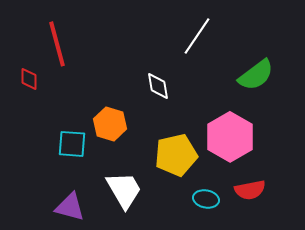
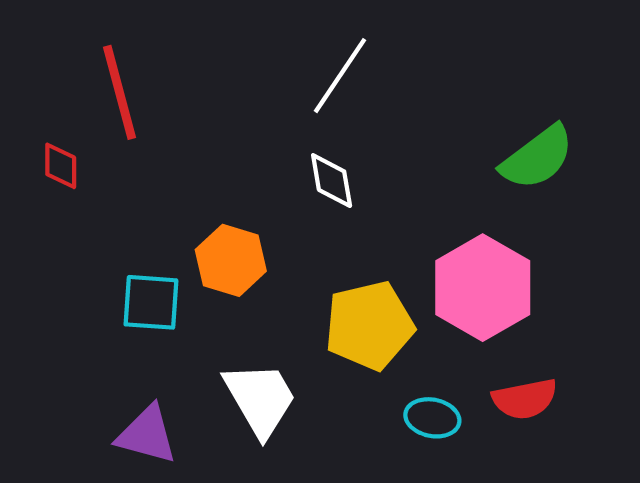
white line: (197, 36) -> (340, 76), moved

